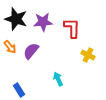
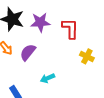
cyan arrow: (58, 79) -> (48, 78), moved, turned -88

